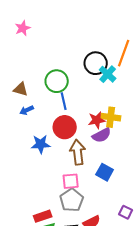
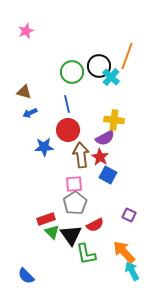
green circle: (57, 81) -> (72, 72), moved
red star: (97, 120) -> (100, 157), moved, turned -30

